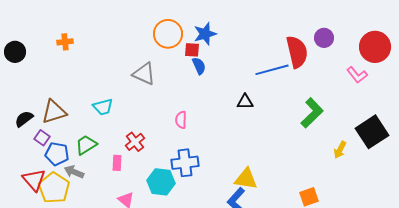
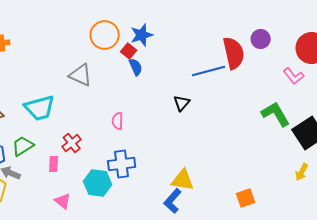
red square: (192, 50) -> (129, 51), turned 35
black triangle: (245, 102) -> (182, 103), turned -48
cyan trapezoid: (103, 107) -> (40, 108), size x1.5
green L-shape: (312, 113) -> (276, 114), moved, turned -76
yellow arrow: (340, 150) -> (302, 172), moved

